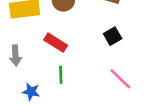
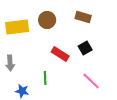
red rectangle: (56, 43) -> (60, 54), moved

